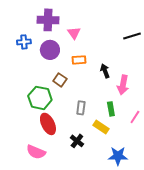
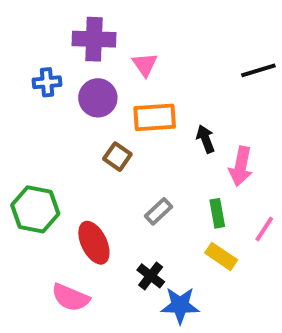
orange rectangle: (79, 60) -> (155, 117), size x1.5
green hexagon: (40, 98) -> (35, 209), moved
gray rectangle: (81, 108) -> (159, 211), turned 40
yellow rectangle: (101, 127) -> (221, 256), moved
blue star: (118, 156) -> (180, 305), moved

